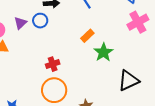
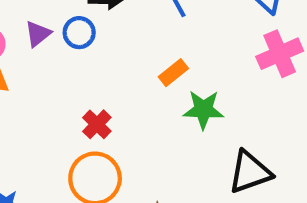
green star: (103, 52) -> (203, 110), turned 30
red cross: (53, 64) -> (97, 124), turned -32

